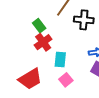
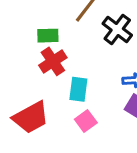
black cross: (84, 20) -> (117, 29), turned 30
green rectangle: (39, 26) -> (48, 36), turned -56

